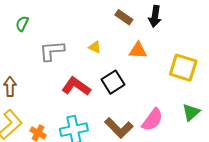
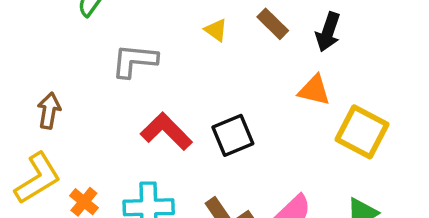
yellow triangle: (95, 47) -> (216, 30), moved
orange triangle: (138, 50) -> (314, 90), moved

